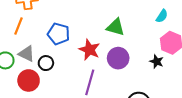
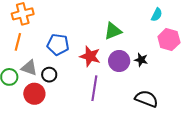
green triangle: (116, 27) -> (113, 31), turned -30
black star: (157, 62) -> (141, 60), moved

